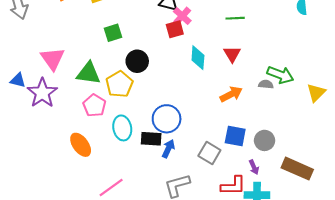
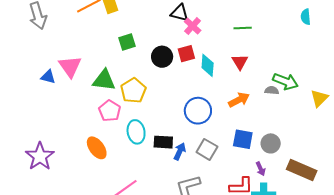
red square: (175, 29) -> (186, 54), moved
black circle: (137, 61) -> (162, 57), moved
blue triangle: (18, 80) -> (48, 77), moved
purple star: (42, 93) -> (40, 156), moved
blue circle: (167, 119) -> (198, 111), moved
gray square: (209, 153) -> (207, 149), moved

